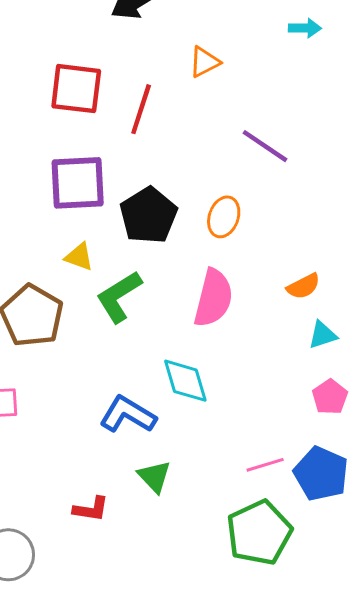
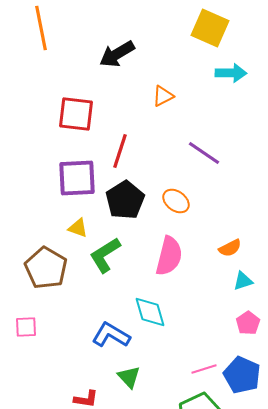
cyan arrow: (305, 28) -> (231, 73), size x1.4
red line: (141, 109) -> (120, 151), moved
orange ellipse: (224, 217) -> (176, 201), turned -72

